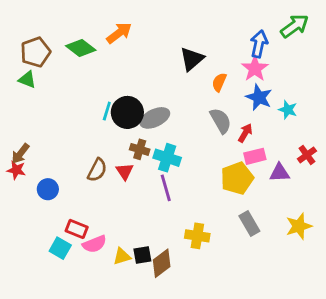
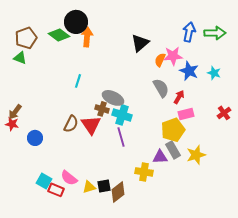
green arrow: (295, 26) -> (215, 33), moved, turned 35
orange arrow: (119, 33) -> (87, 37), moved, turned -48
pink star: (255, 69) -> (173, 56), moved, turned 30
cyan star: (288, 110) -> (214, 73), moved
black circle: (127, 112) -> (76, 22), moved
gray ellipse: (155, 118) -> (113, 98), moved, turned 50
red triangle: (125, 171) -> (91, 125), size x1.5
purple triangle: (280, 173) -> (160, 157), moved
gray rectangle: (249, 223) -> (173, 150), moved
yellow star: (299, 226) -> (196, 155), moved
red rectangle: (77, 229) -> (56, 190), moved
pink semicircle: (94, 244) -> (69, 178), turned 60

